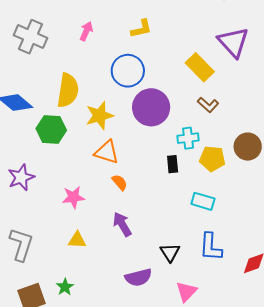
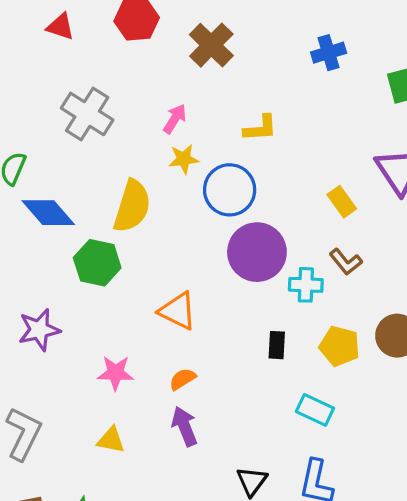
yellow rectangle: (200, 67) -> (342, 202), size x0.7
yellow star: (99, 115) -> (184, 159), moved, size x0.7
cyan cross: (188, 138) -> (306, 285), moved
orange semicircle: (120, 182) -> (183, 379), moved, turned -90

